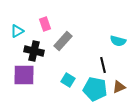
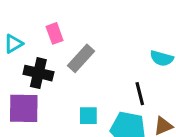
cyan square: (68, 80) -> (88, 116), turned -32

